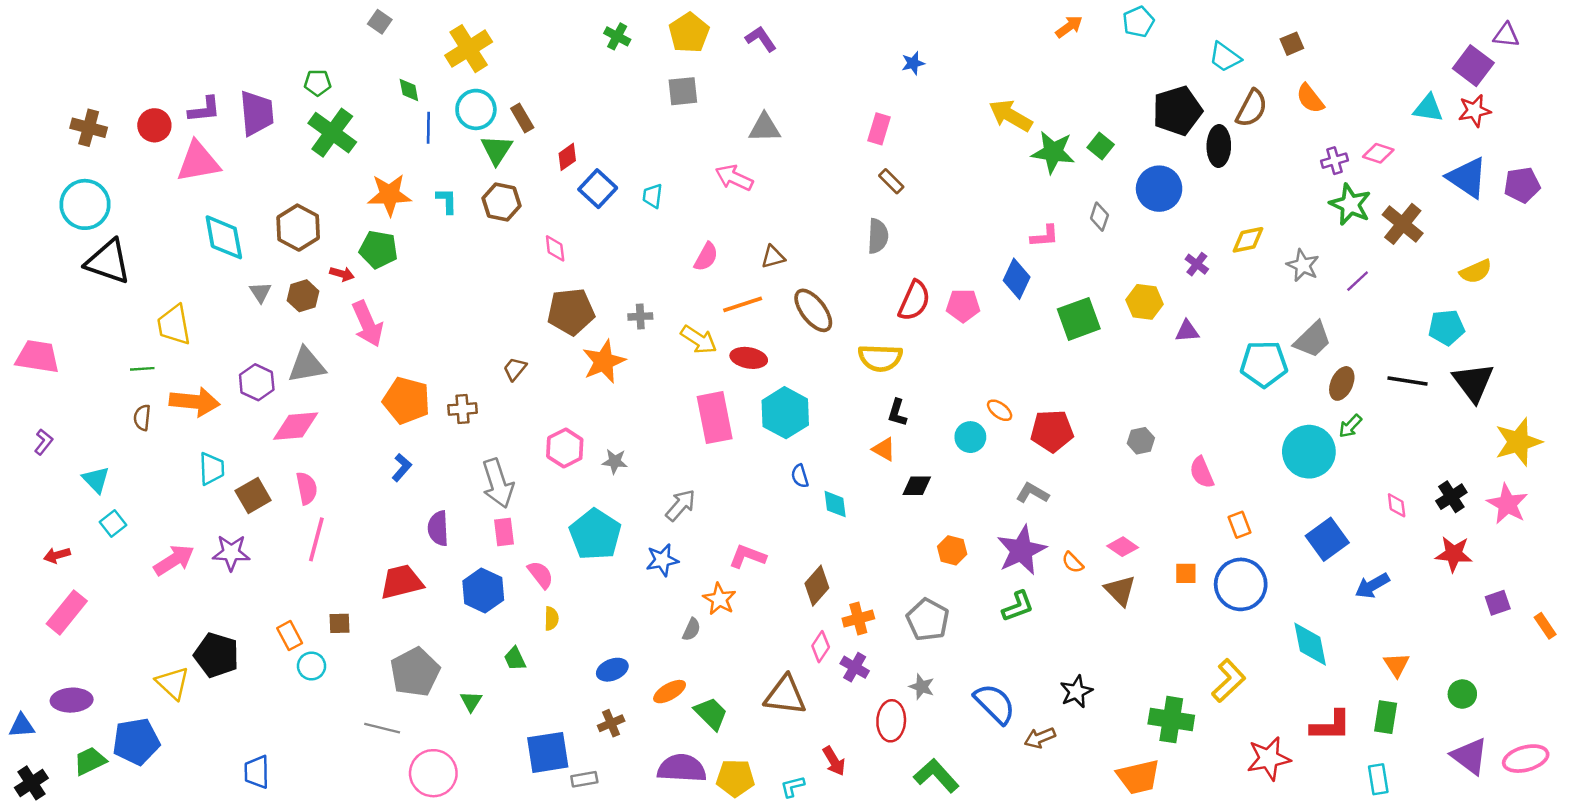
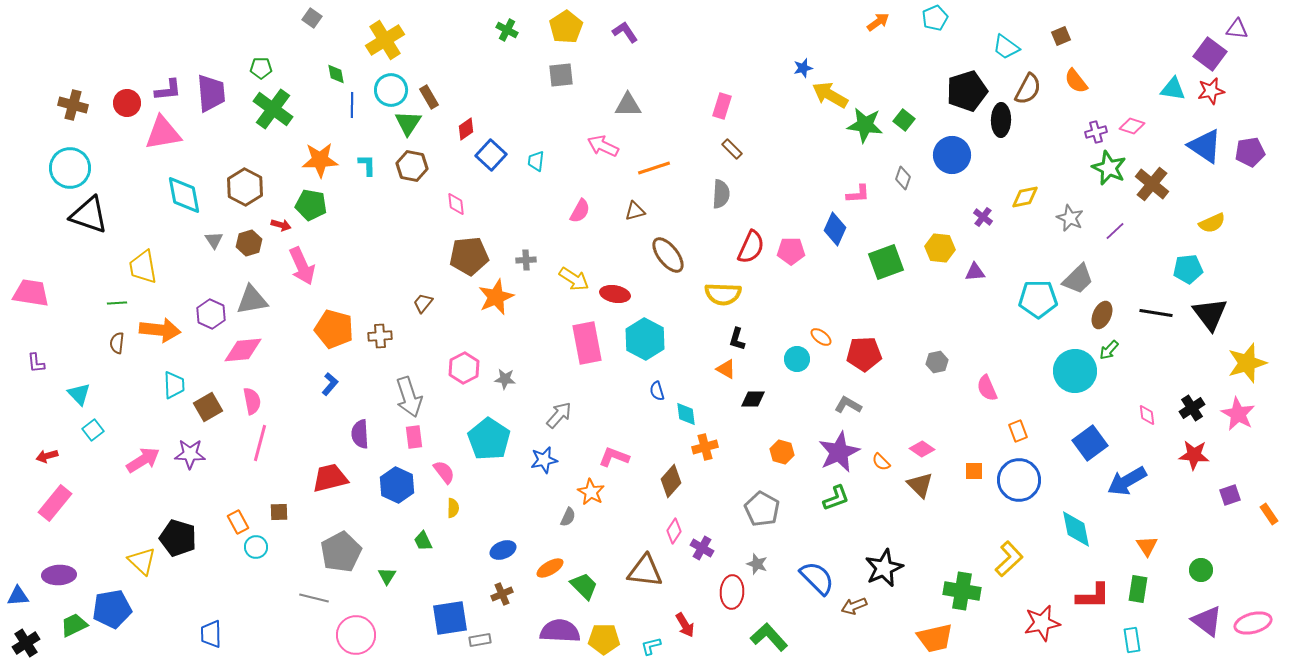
blue star: (913, 63) -> (803, 68), moved
orange line: (743, 304) -> (654, 168), moved
purple L-shape: (44, 442) -> (36, 363), turned 135
blue arrow: (1372, 586) -> (1127, 481), size x1.4
orange cross: (858, 619) -> (705, 447), moved
black star: (1076, 692) -> (884, 568), size x1.4

